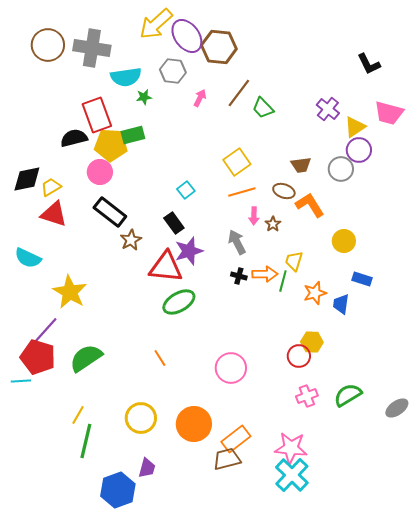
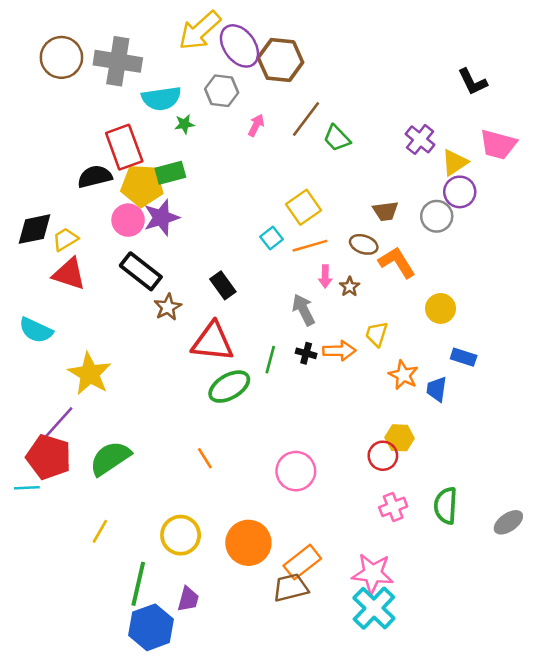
cyan square: (186, 190) -> (271, 238), moved
purple star: (189, 251) -> (161, 218), moved
green line: (283, 281) -> (270, 360), moved
orange star: (315, 293) -> (403, 375), turned -30
green semicircle: (348, 395) -> (446, 506), turned -56
green line: (86, 441) -> (138, 584), moved

